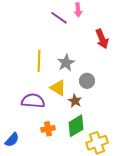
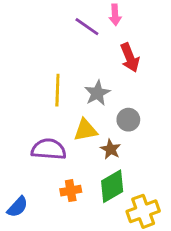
red arrow: (102, 39) -> (130, 58), moved
yellow triangle: (58, 88) -> (86, 130), turned -42

